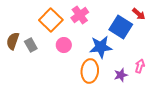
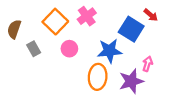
brown semicircle: (13, 41) -> (14, 29), moved
pink arrow: (140, 66) -> (147, 64), moved
purple star: (121, 75) -> (131, 81), size x1.6

